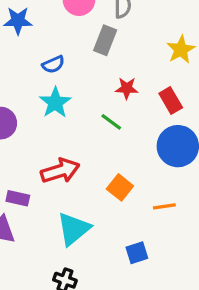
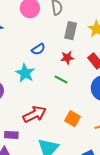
gray rectangle: (105, 40) -> (71, 31), moved
blue semicircle: (53, 64) -> (38, 49), moved

